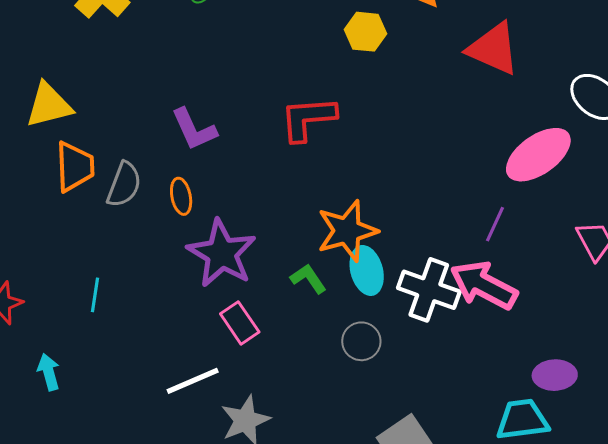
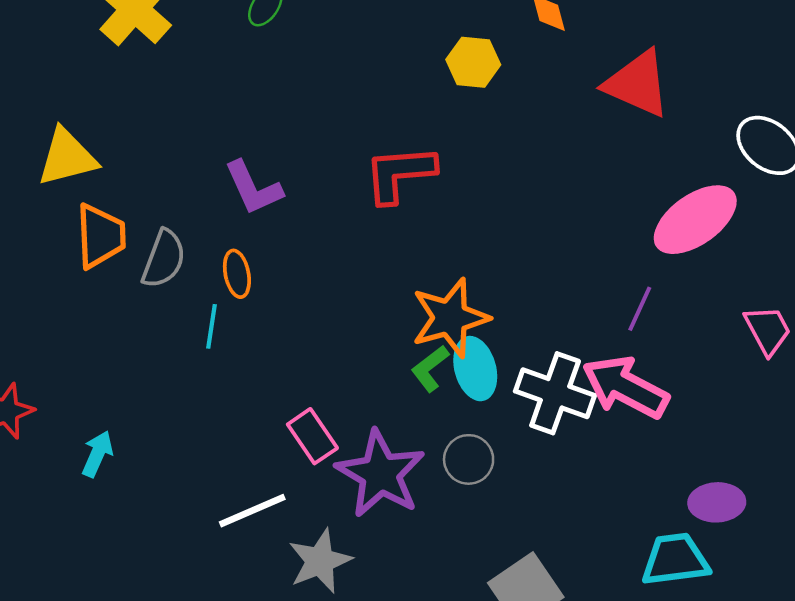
purple star: (222, 253) -> (380, 474), moved
green L-shape: (308, 279) -> (430, 368), moved, turned -93
cyan line: (95, 295) -> (211, 326), moved
cyan arrow: (49, 372) -> (97, 454), moved, turned 39

